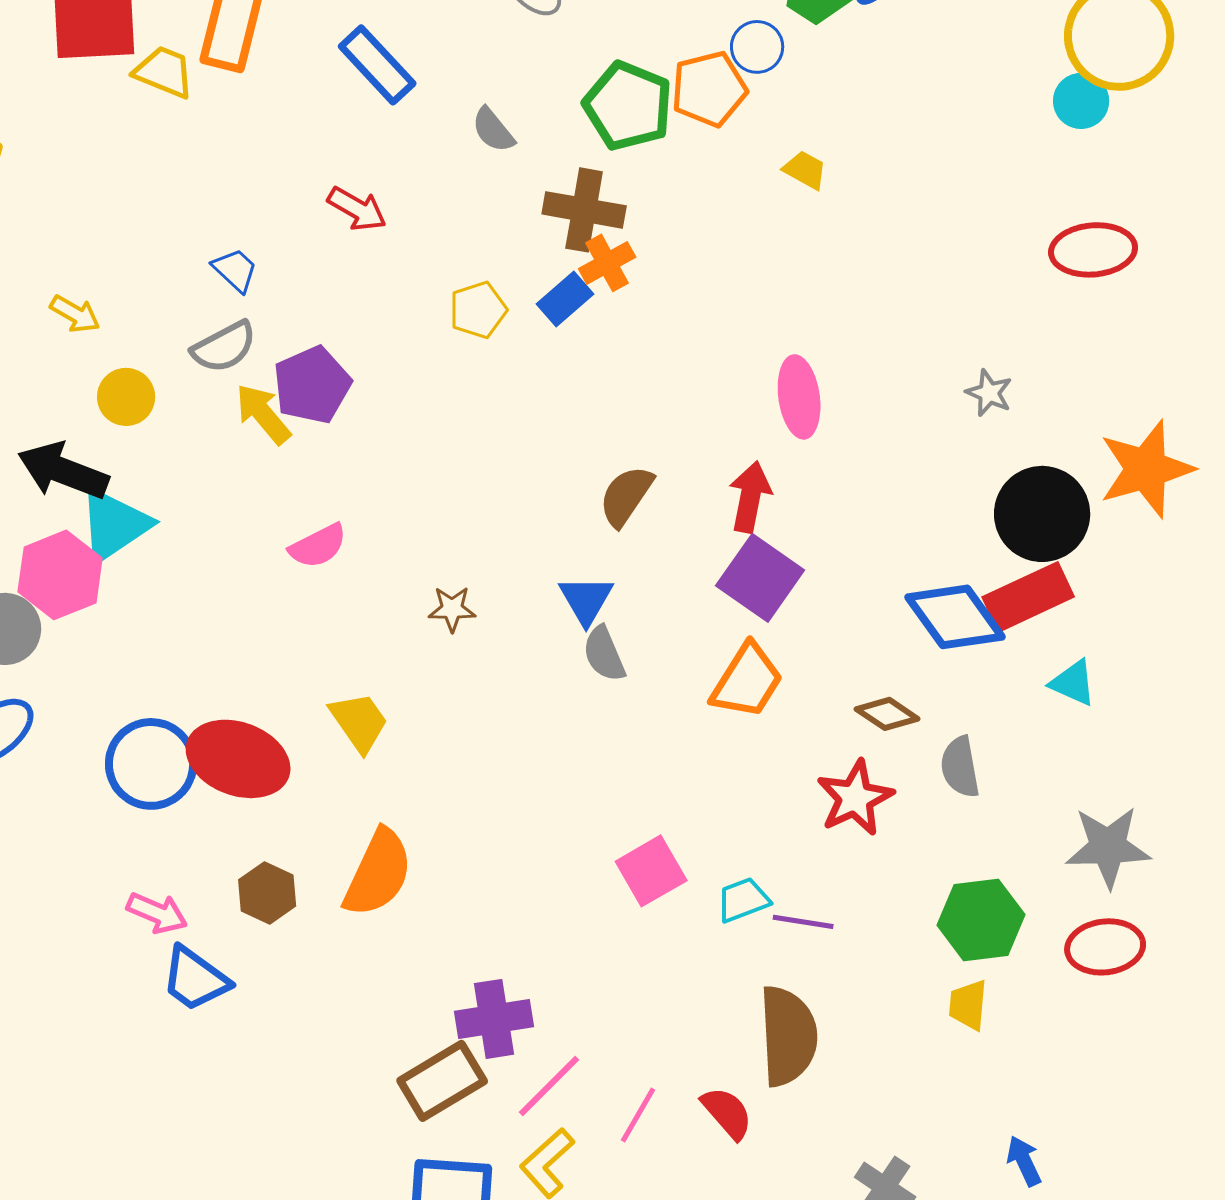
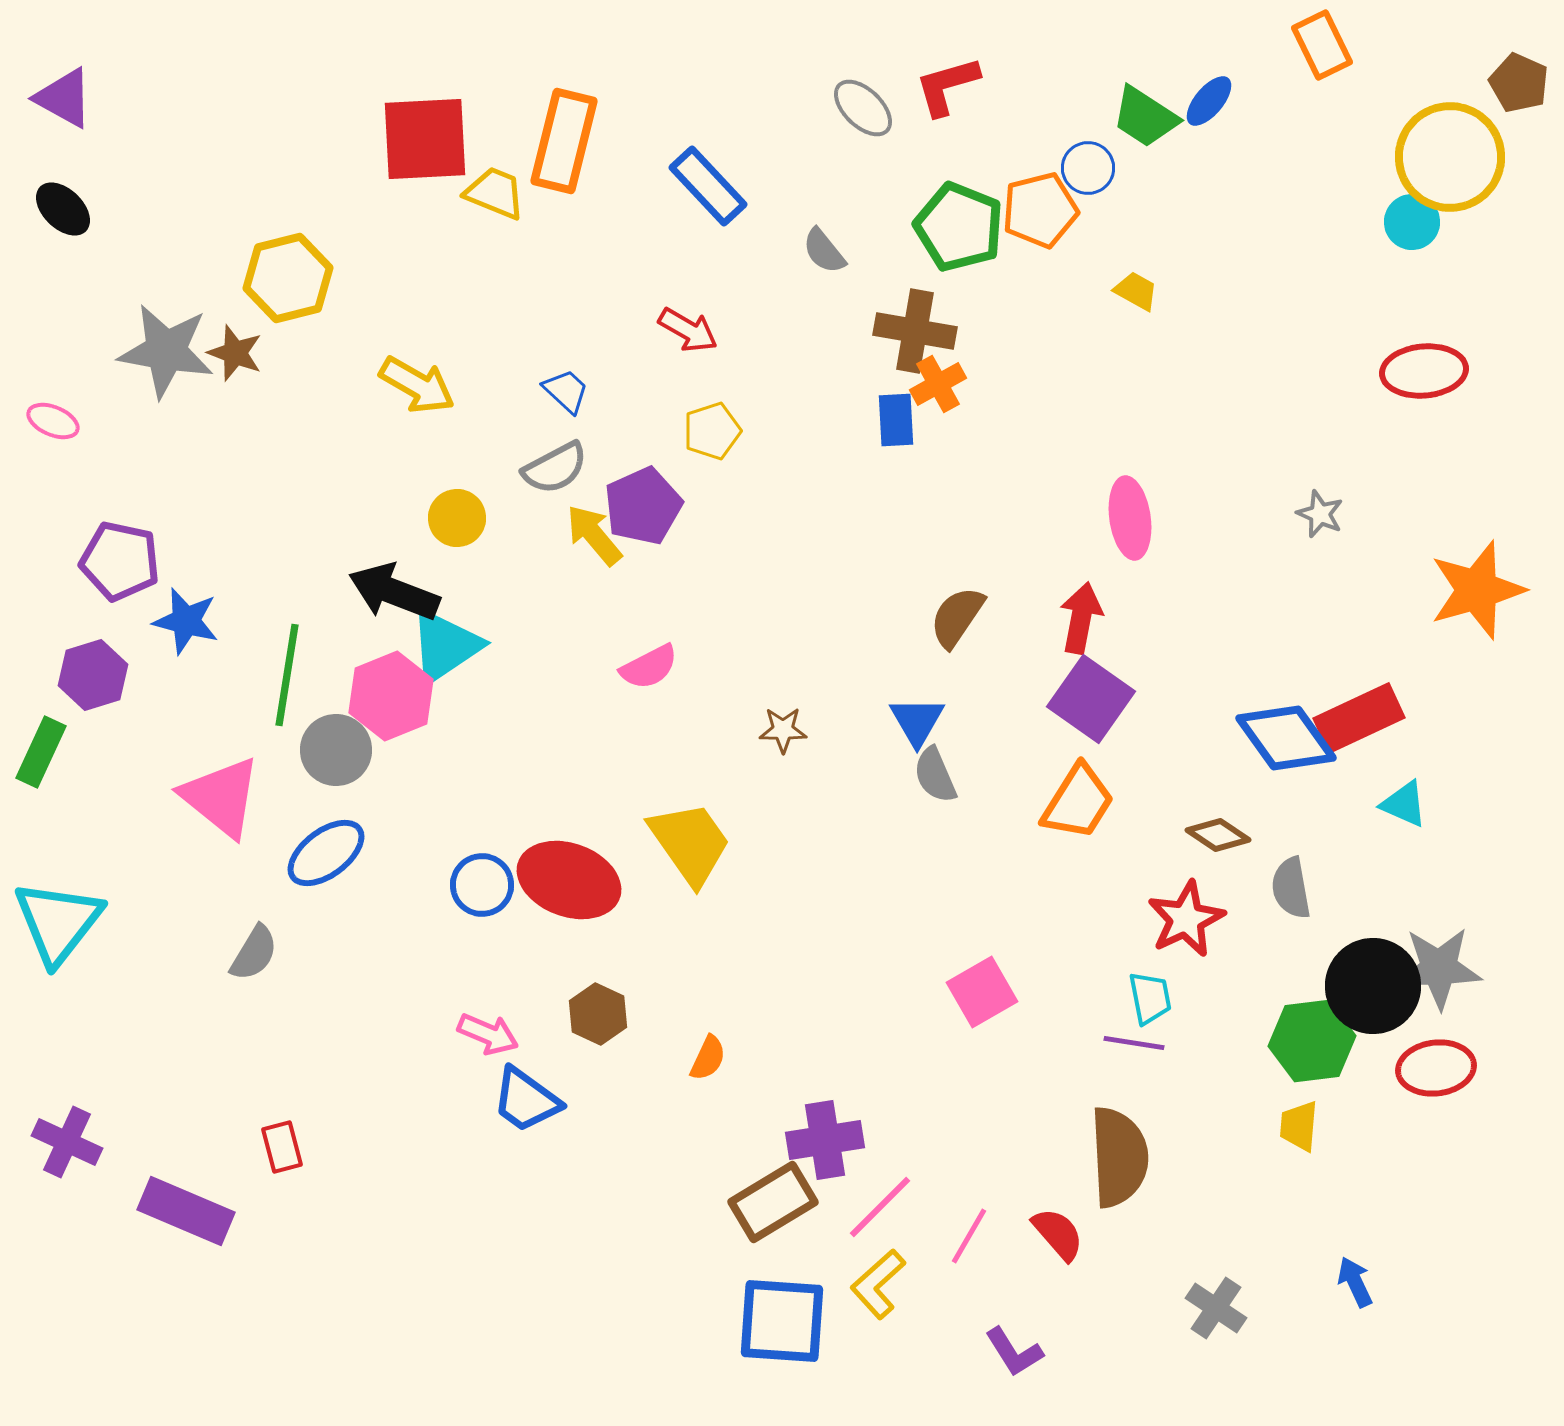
blue rectangle: (565, 299) -> (896, 420), turned -52
yellow pentagon: (478, 310) -> (712, 431), moved
yellow arrow: (75, 314) -> (417, 385), moved, size x1.5
black circle: (1042, 514) -> (1373, 986), moved
yellow trapezoid: (359, 722) -> (690, 843), size x1.4
blue circle: (151, 764) -> (482, 885), size x0.7
orange semicircle: (378, 873) -> (708, 1058), moved, size x0.5
cyan trapezoid: (743, 900) -> (1150, 998), moved, turned 100

